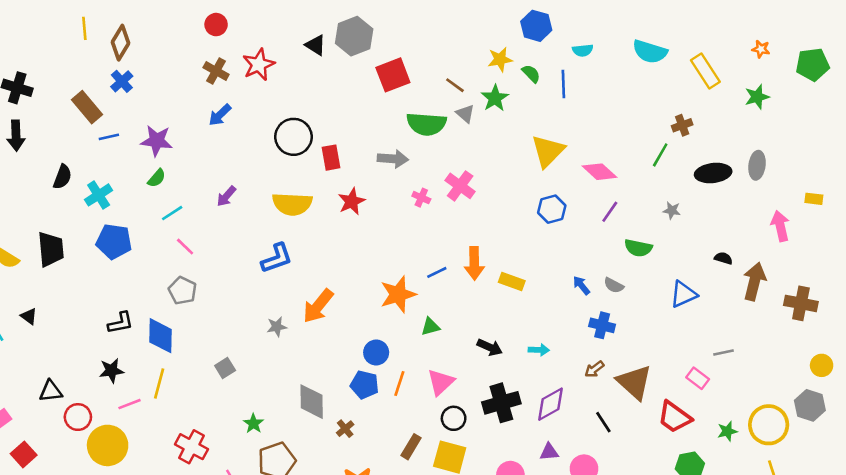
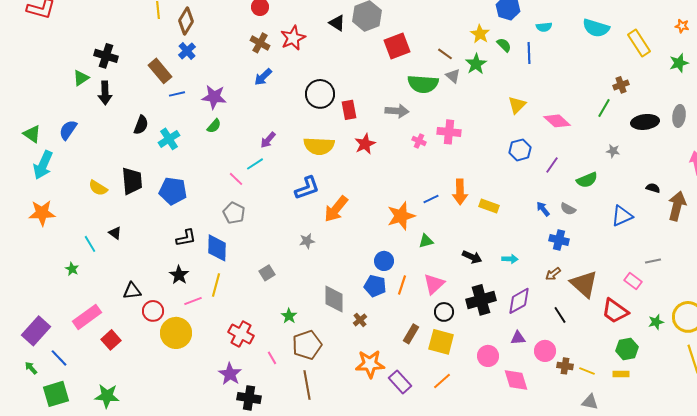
yellow star: (500, 59) -> (480, 34), turned -30
yellow triangle: (548, 151) -> (517, 105), size x0.7
pink cross: (460, 186) -> (449, 132), turned -30
purple line: (610, 212) -> (552, 165), moved
cyan line: (172, 213) -> (255, 164), moved
blue pentagon: (114, 241) -> (173, 191), moved
green semicircle: (638, 248) -> (587, 180), turned -35
orange arrow: (318, 306) -> (336, 209), moved
black star: (111, 371) -> (179, 275), turned -30

